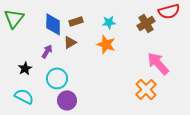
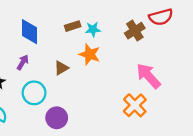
brown rectangle: (76, 21) -> (73, 26), moved
brown triangle: (70, 42) -> (61, 68), moved
purple circle: (67, 100) -> (57, 118), moved

